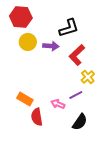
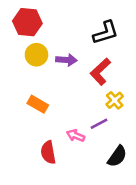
black L-shape: (69, 28) -> (106, 33), moved
orange rectangle: (25, 99) -> (38, 104), moved
black semicircle: (80, 122) -> (117, 156), moved

